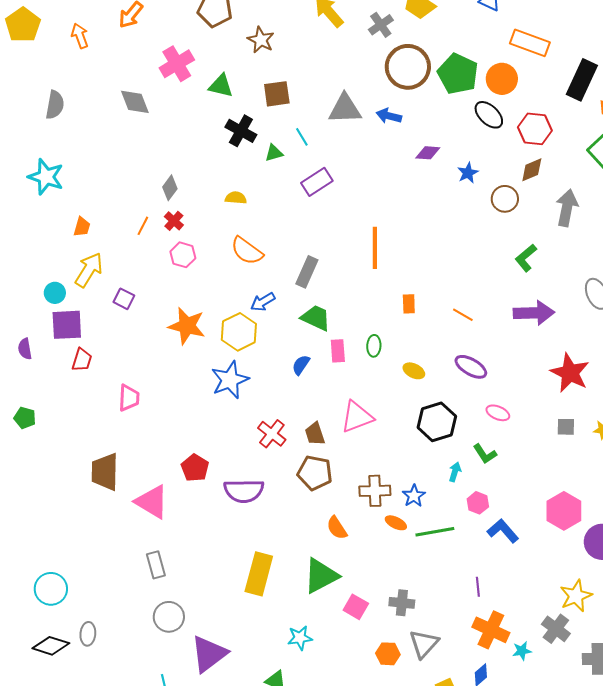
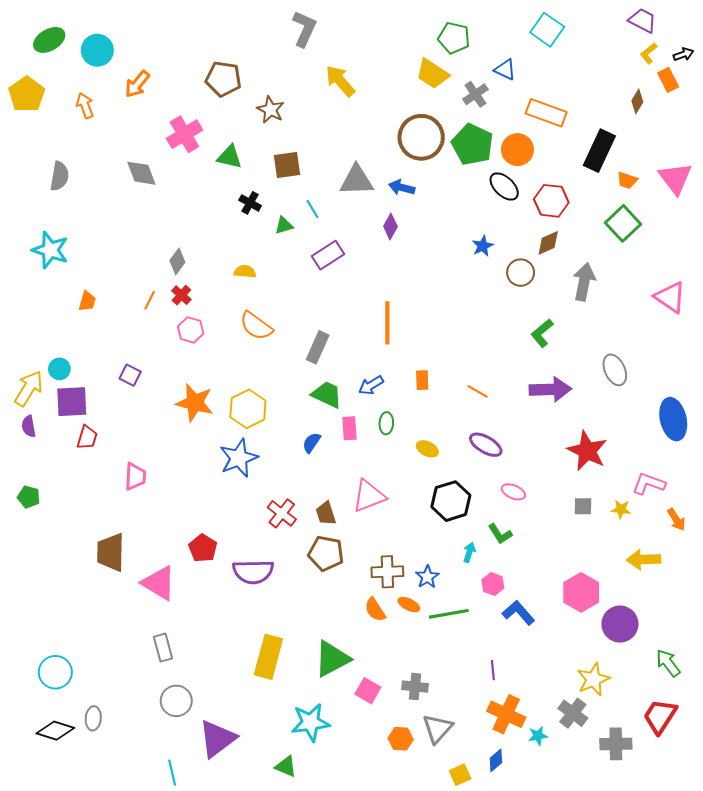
gray cross: (381, 25) -> (475, 94), moved
black cross: (241, 131) -> (250, 203), size x0.7
purple diamond: (428, 153) -> (390, 226), moved, turned -65
yellow arrow: (89, 270) -> (29, 388), moved
blue arrow: (263, 302) -> (371, 385), moved
orange semicircle: (337, 528) -> (375, 610), moved
cyan star: (300, 638) -> (310, 722), size x1.5

